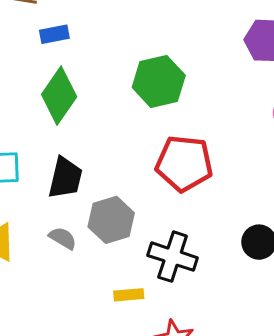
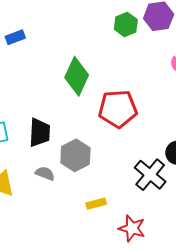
green hexagon: (159, 81) -> (126, 24), moved, size x0.7
green diamond: (59, 96) -> (77, 76), moved
black cross: (173, 257) -> (150, 175), moved, turned 32

